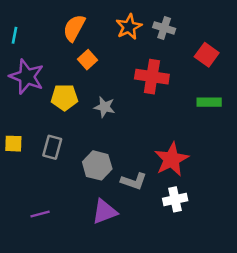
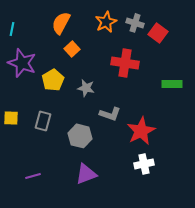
red square: (207, 55) -> (158, 33), moved
yellow pentagon: (64, 97) -> (53, 80), turned -30
gray L-shape: (134, 181) -> (110, 114), moved

